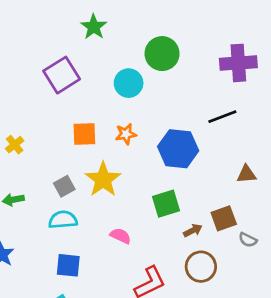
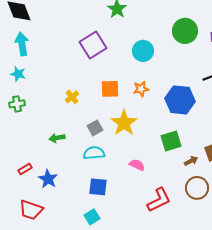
green circle: (162, 54) -> (185, 31), moved
yellow cross: (15, 145) -> (72, 97), moved

